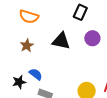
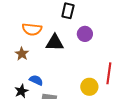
orange semicircle: (29, 17) -> (32, 29), moved

